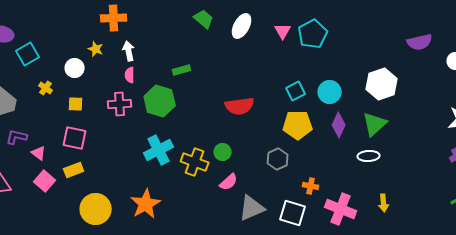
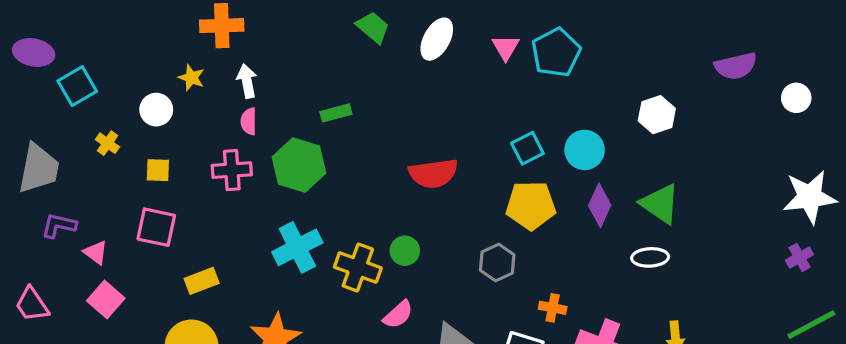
white hexagon: (382, 84) -> (657, 115), moved, size x0.7
green triangle: (375, 124) -> (660, 204), turned -44
yellow rectangle: (74, 170) -> (202, 281), moved
pink semicircle: (229, 182) -> (398, 315), moved

